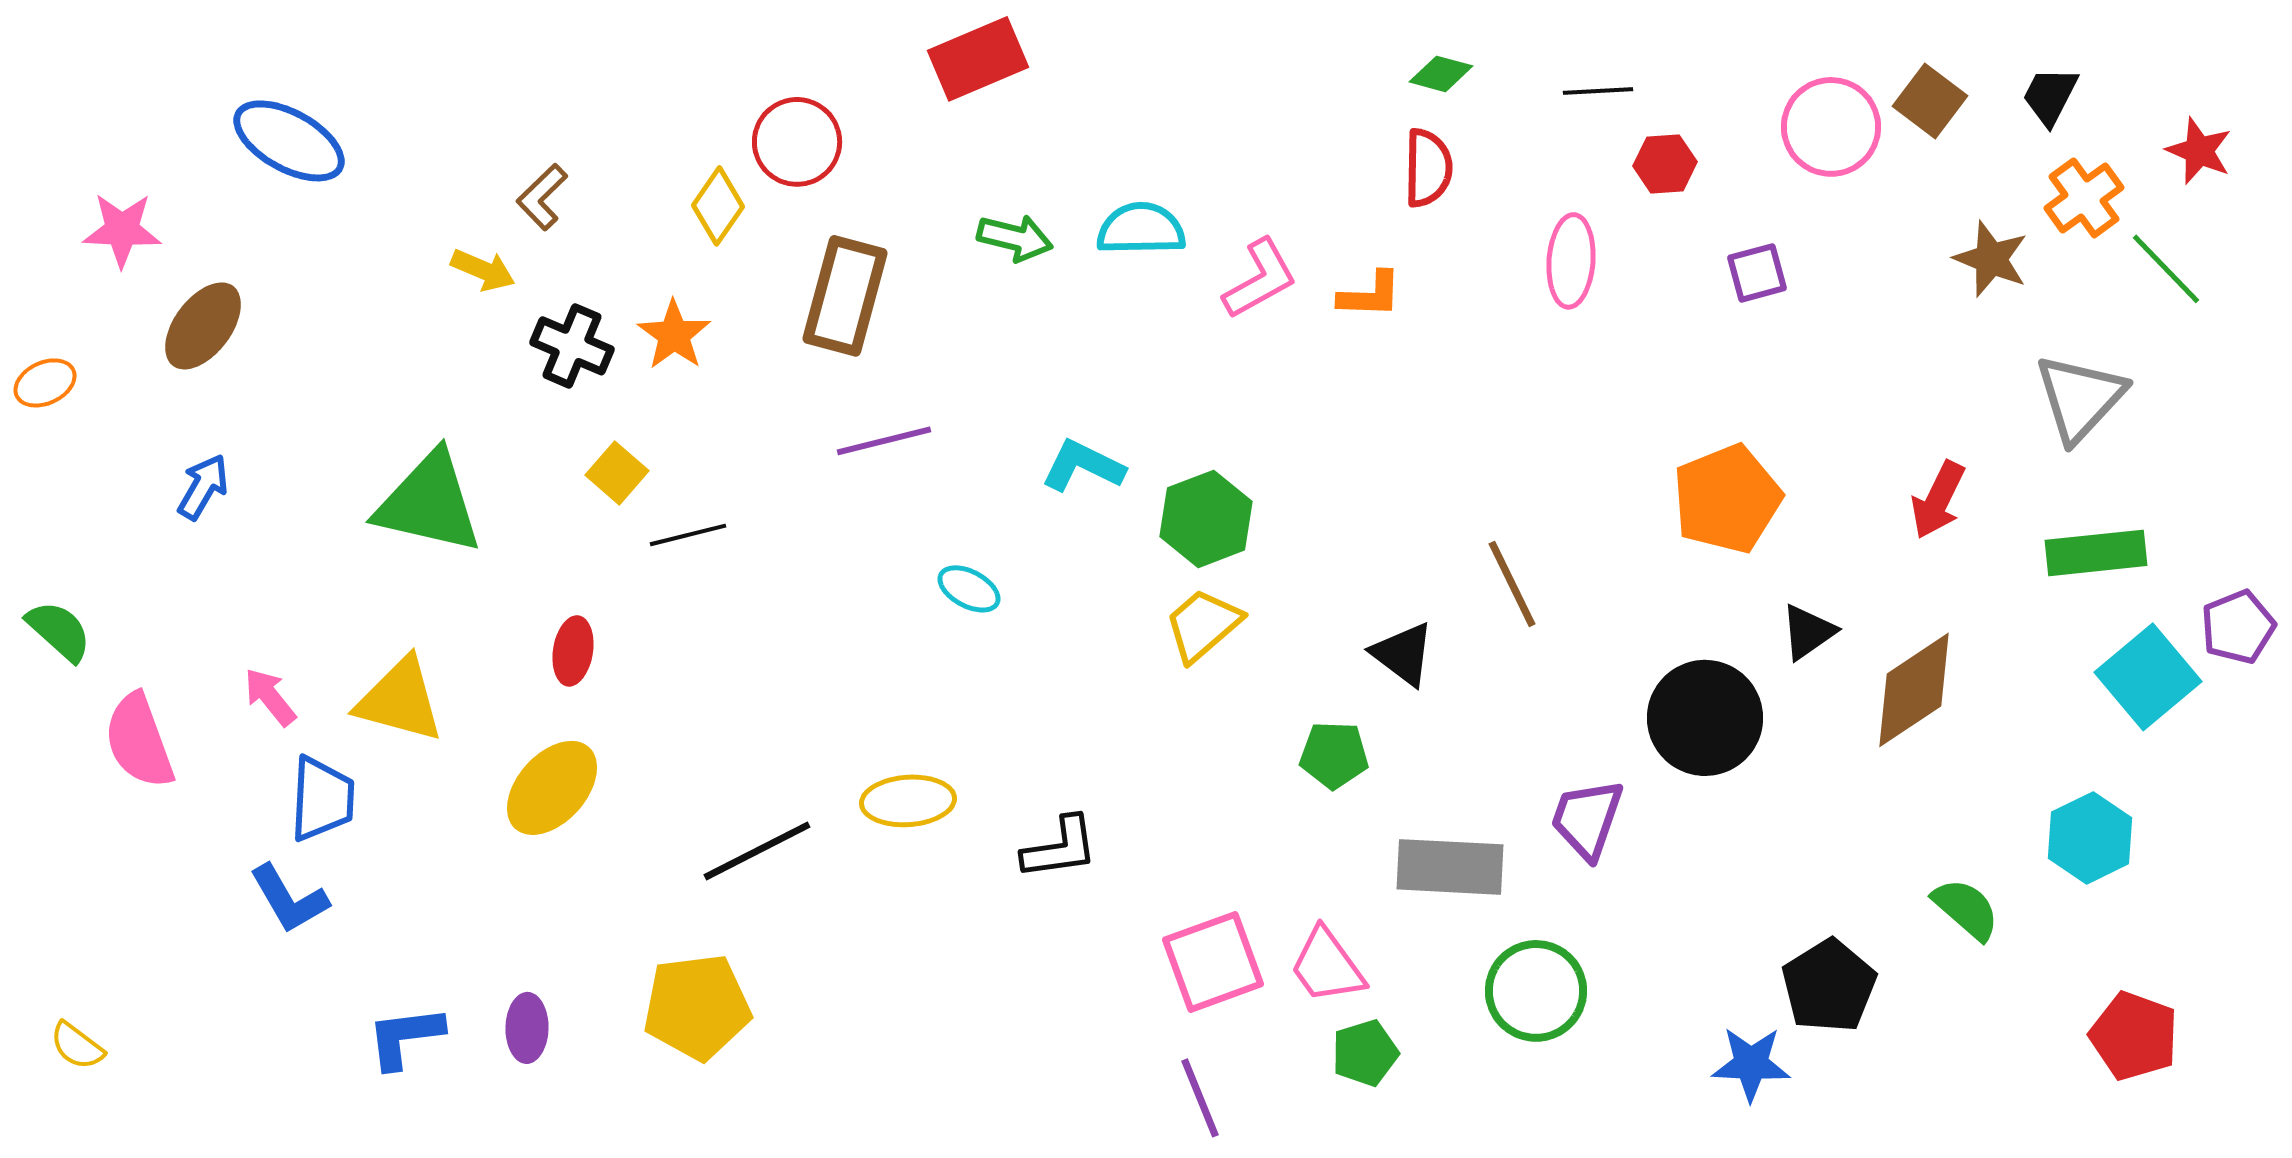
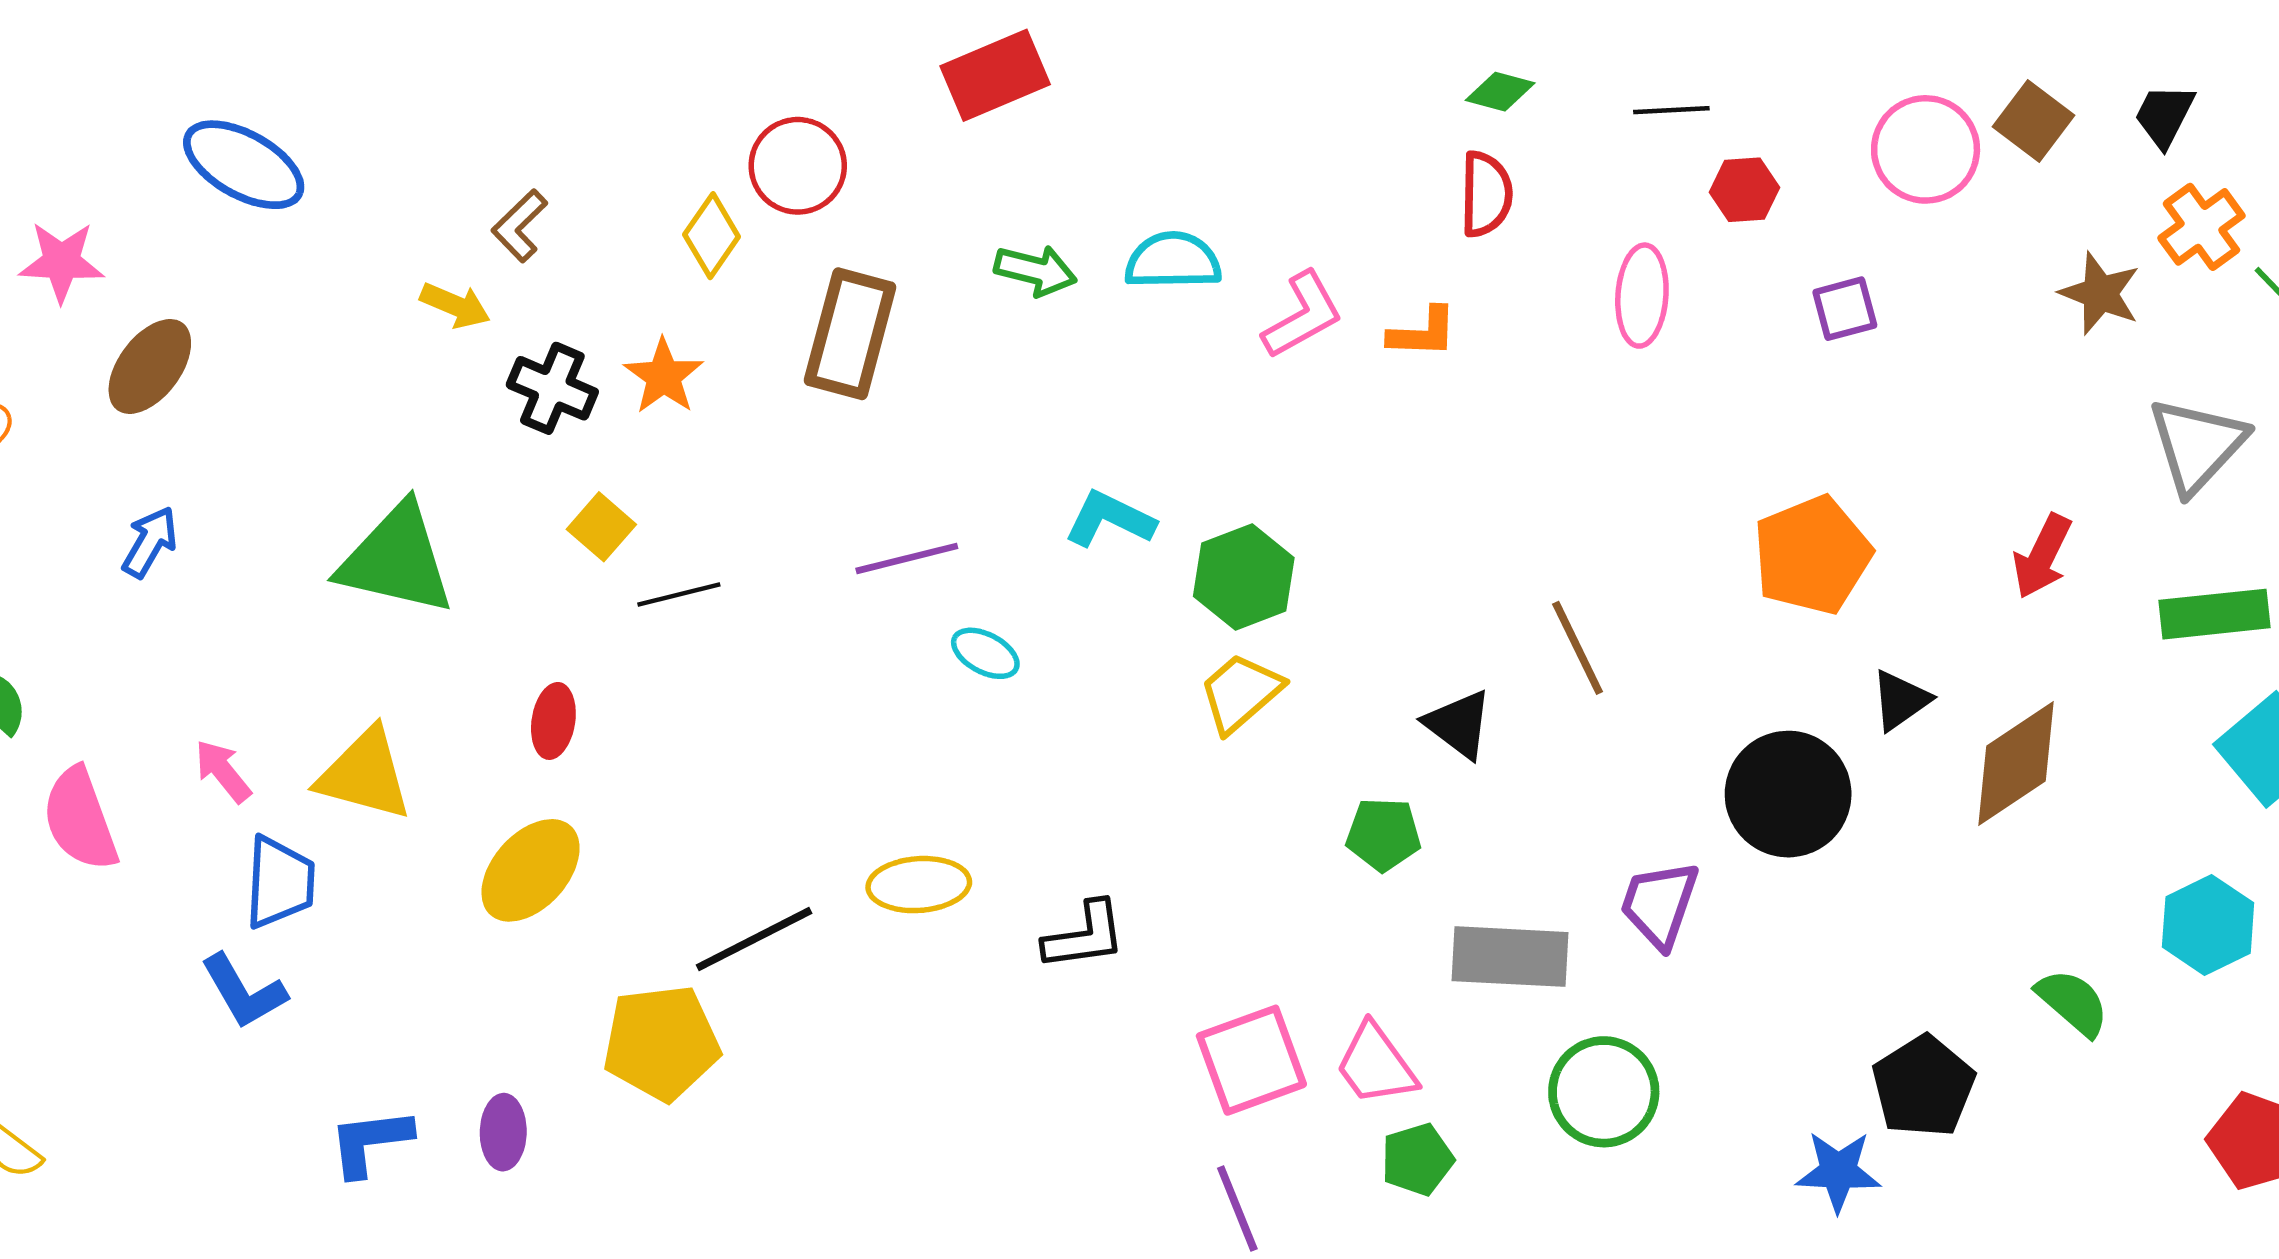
purple line: (884, 441) -> (907, 558), moved
yellow pentagon: (697, 1007) -> (661, 1043), moved

